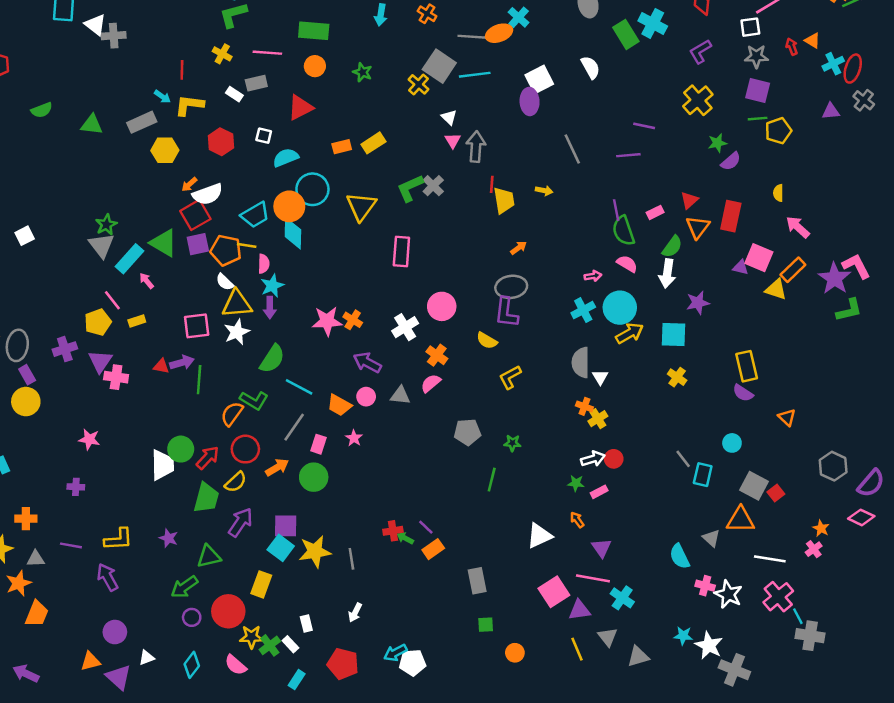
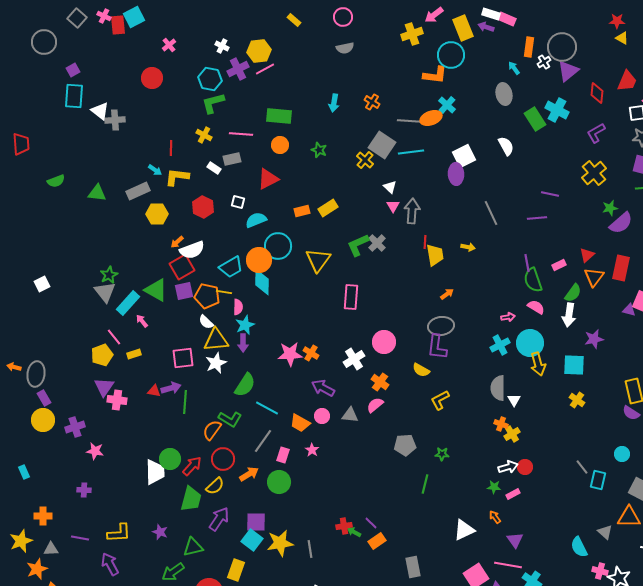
purple semicircle: (731, 161) -> (621, 223), size x1.4
yellow arrow: (630, 333) -> (538, 364), turned 105
purple cross: (65, 349) -> (75, 427), moved

